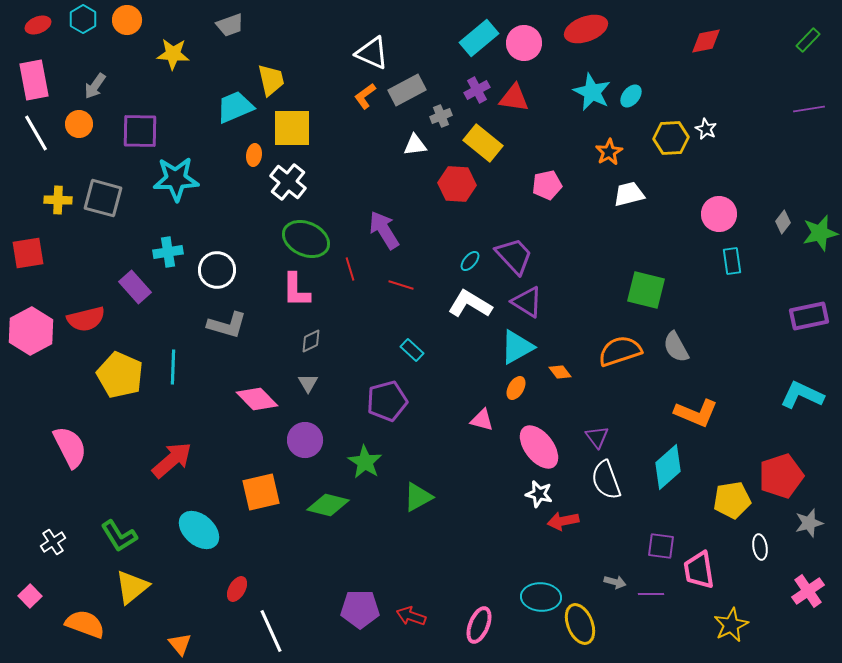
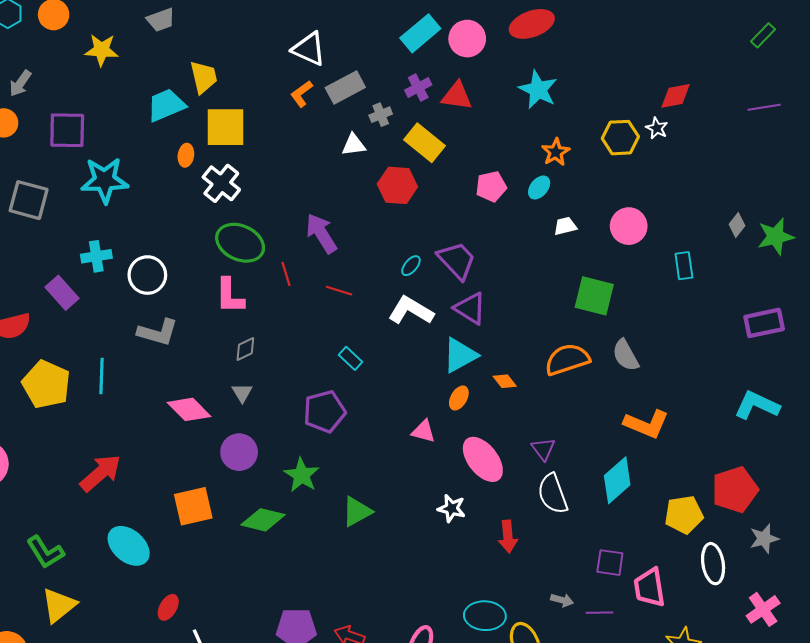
red diamond: (706, 41) -> (676, 96), moved
cyan ellipse: (631, 96) -> (539, 188), moved
white trapezoid: (629, 194) -> (565, 226), moved, size x0.7
pink circle: (719, 214) -> (629, 226), moved
white star: (539, 494) -> (452, 508), moved
red arrow: (563, 521) -> (508, 537), turned -84
white ellipse: (760, 547) -> (713, 564), size x1.5

